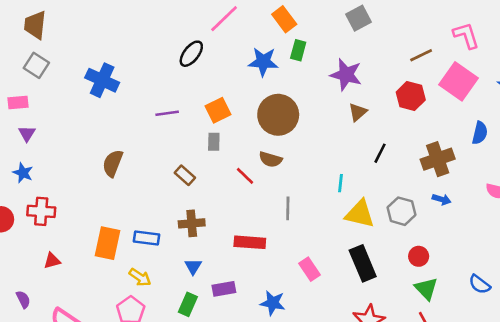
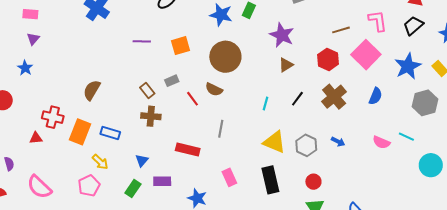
gray rectangle: (214, 142) -> (172, 81), moved, turned 56
brown cross: (438, 159) -> (334, 97), moved, turned -30
brown semicircle: (113, 163) -> (92, 90), moved
cyan line: (340, 183) -> (266, 103), moved
red cross: (41, 211) -> (53, 117), moved
brown cross: (192, 223) -> (151, 116), moved

